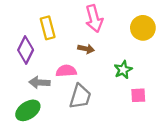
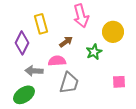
yellow circle: (143, 28) -> (113, 32), moved
brown arrow: (86, 49) -> (66, 42), moved, turned -48
green star: (123, 70) -> (94, 52), moved

